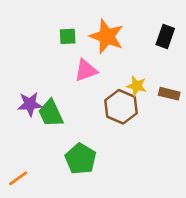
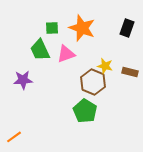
green trapezoid: (51, 113) -> (40, 50), moved
green pentagon: (81, 159) -> (85, 111), moved

